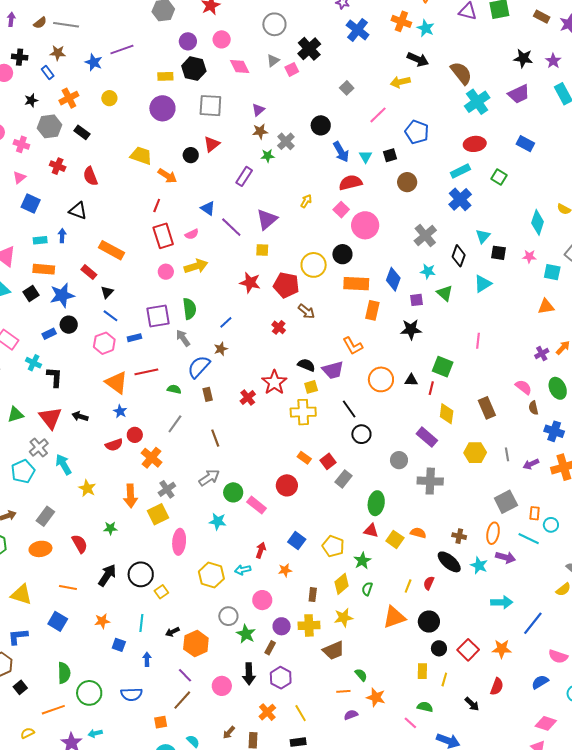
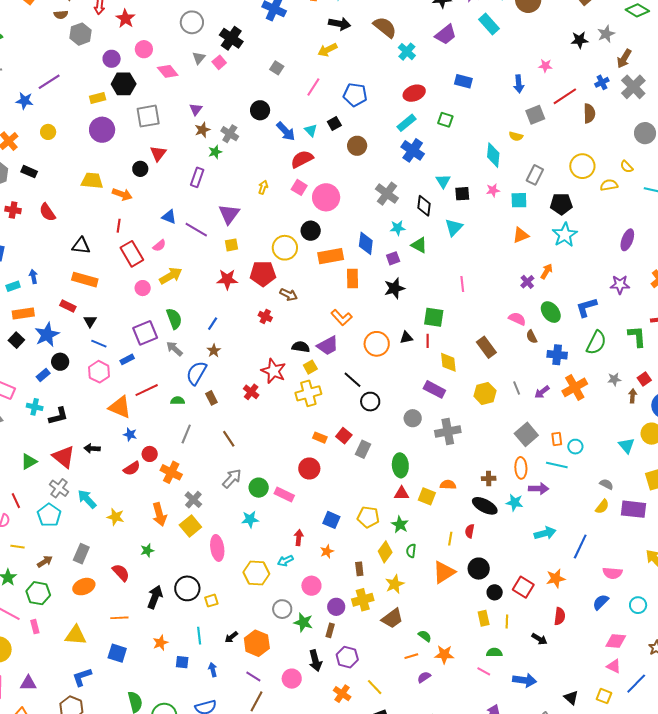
cyan cross: (477, 102) -> (407, 52), size x0.7
black triangle: (78, 211) -> (81, 246), moved
black L-shape: (55, 377) -> (58, 416), turned 85
yellow square: (161, 592) -> (211, 601), turned 32

